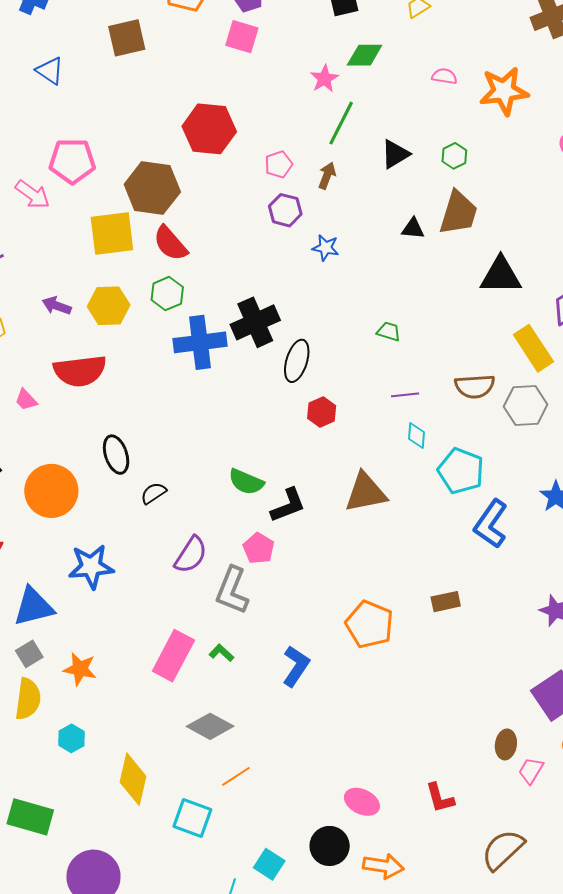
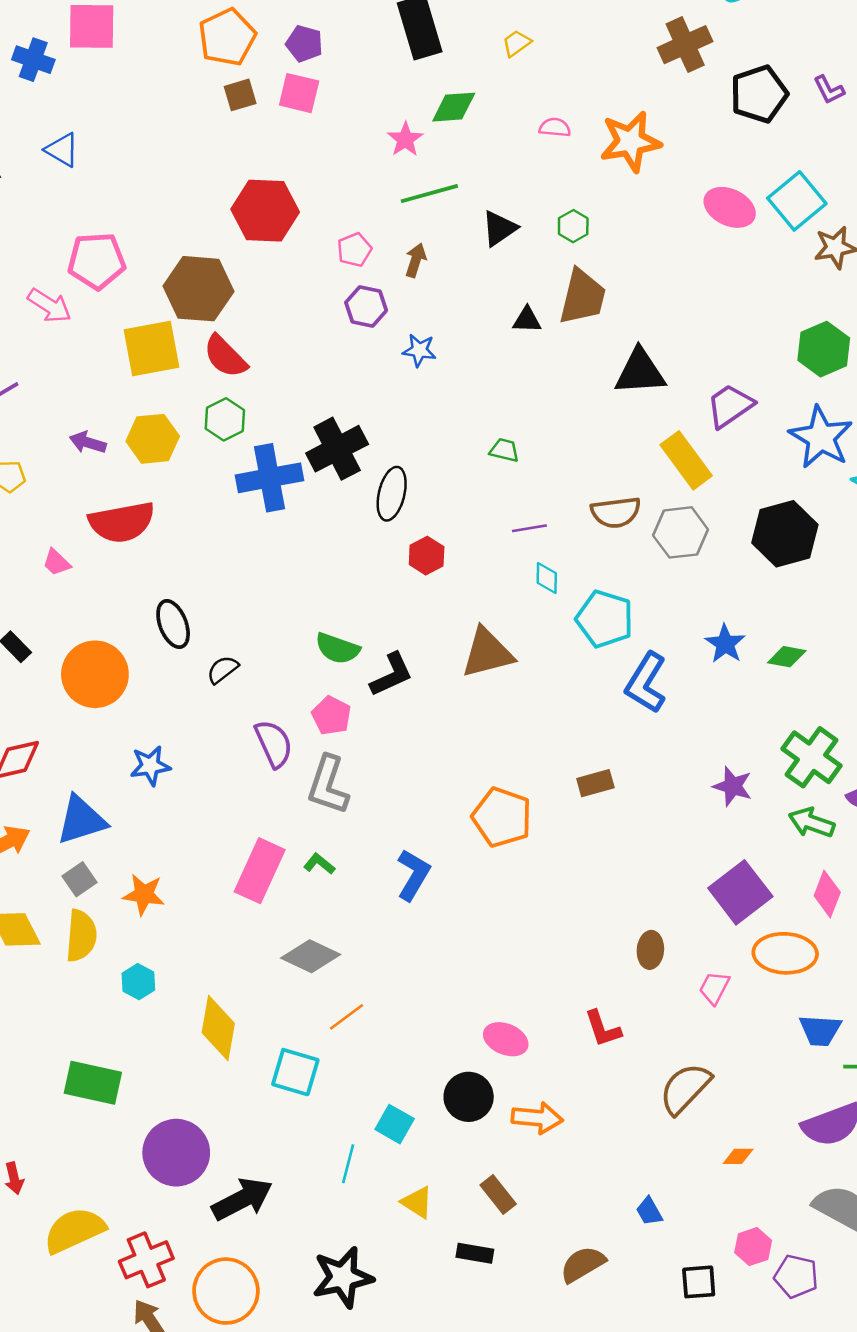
brown square: (127, 38) -> (240, 95), moved, size x0.7
green line: (341, 123) -> (429, 194), turned 51
pink pentagon: (259, 548) -> (331, 716), moved
purple semicircle: (191, 555) -> (274, 744), turned -54
blue star: (91, 567) -> (150, 766), size x0.7
brown ellipse: (506, 744) -> (650, 950), moved

